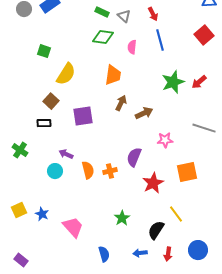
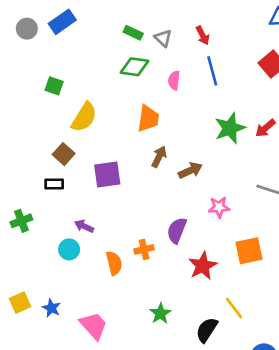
green cross: (20, 150) -> (21, 221), turned 35
orange semicircle: (88, 170) -> (114, 263), moved

